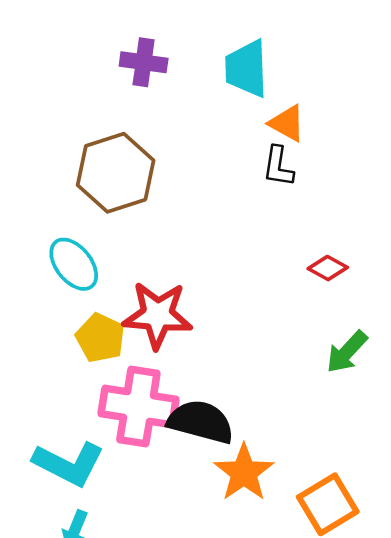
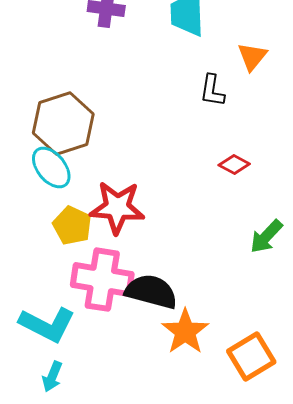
orange triangle: (287, 123) -> (252, 57), moved, turned 40
brown hexagon: (116, 173) -> (63, 124), moved
red diamond: (328, 268) -> (234, 165), moved

